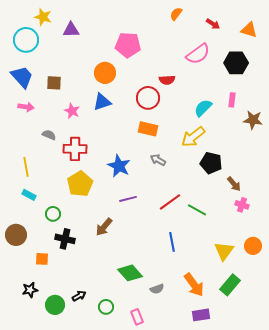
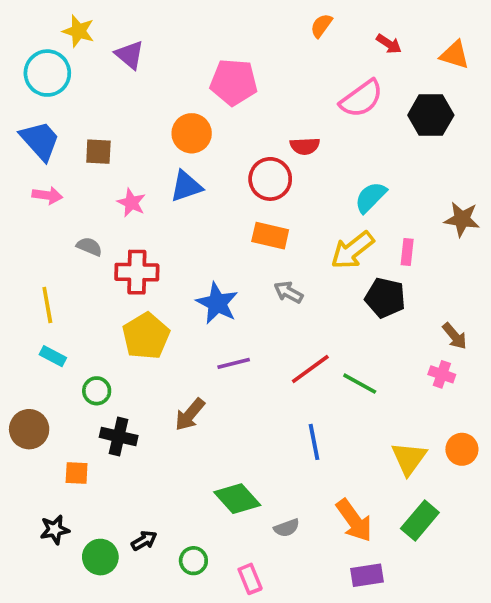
purple triangle: (71, 30) -> (130, 55), turned 42
pink rectangle: (232, 100) -> (407, 252), moved
brown arrow: (234, 184) -> (455, 336), moved

